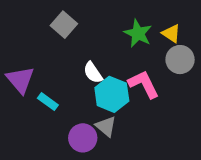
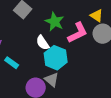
green star: (138, 33) -> (55, 22), moved
pink L-shape: (144, 84) -> (78, 33), moved, turned 90

